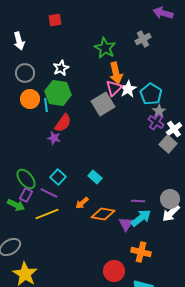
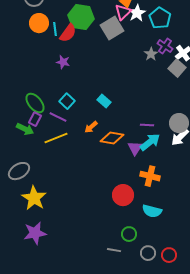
green hexagon: (58, 93) -> (81, 17), moved
gray star: (159, 111) -> (151, 54), moved
red semicircle: (63, 123) -> (68, 33), moved

